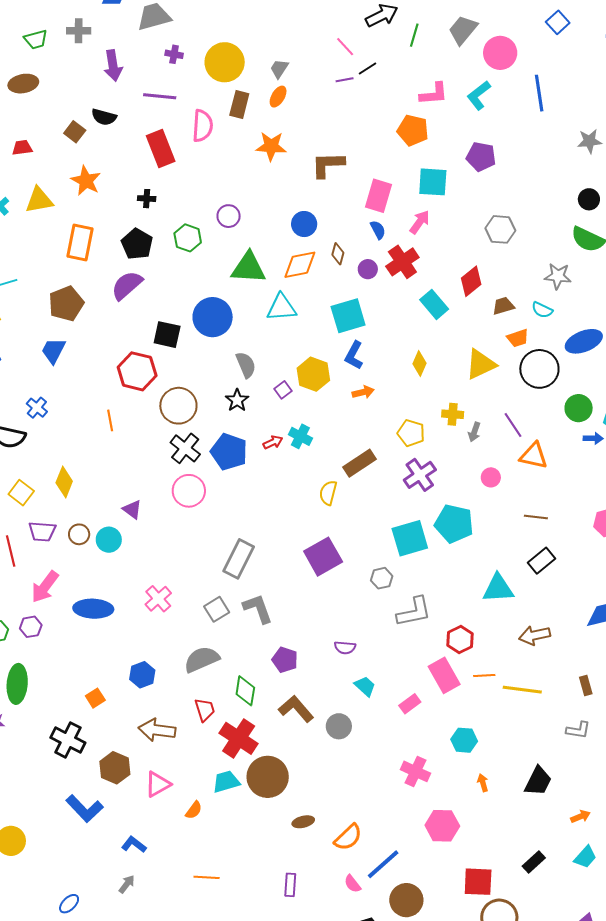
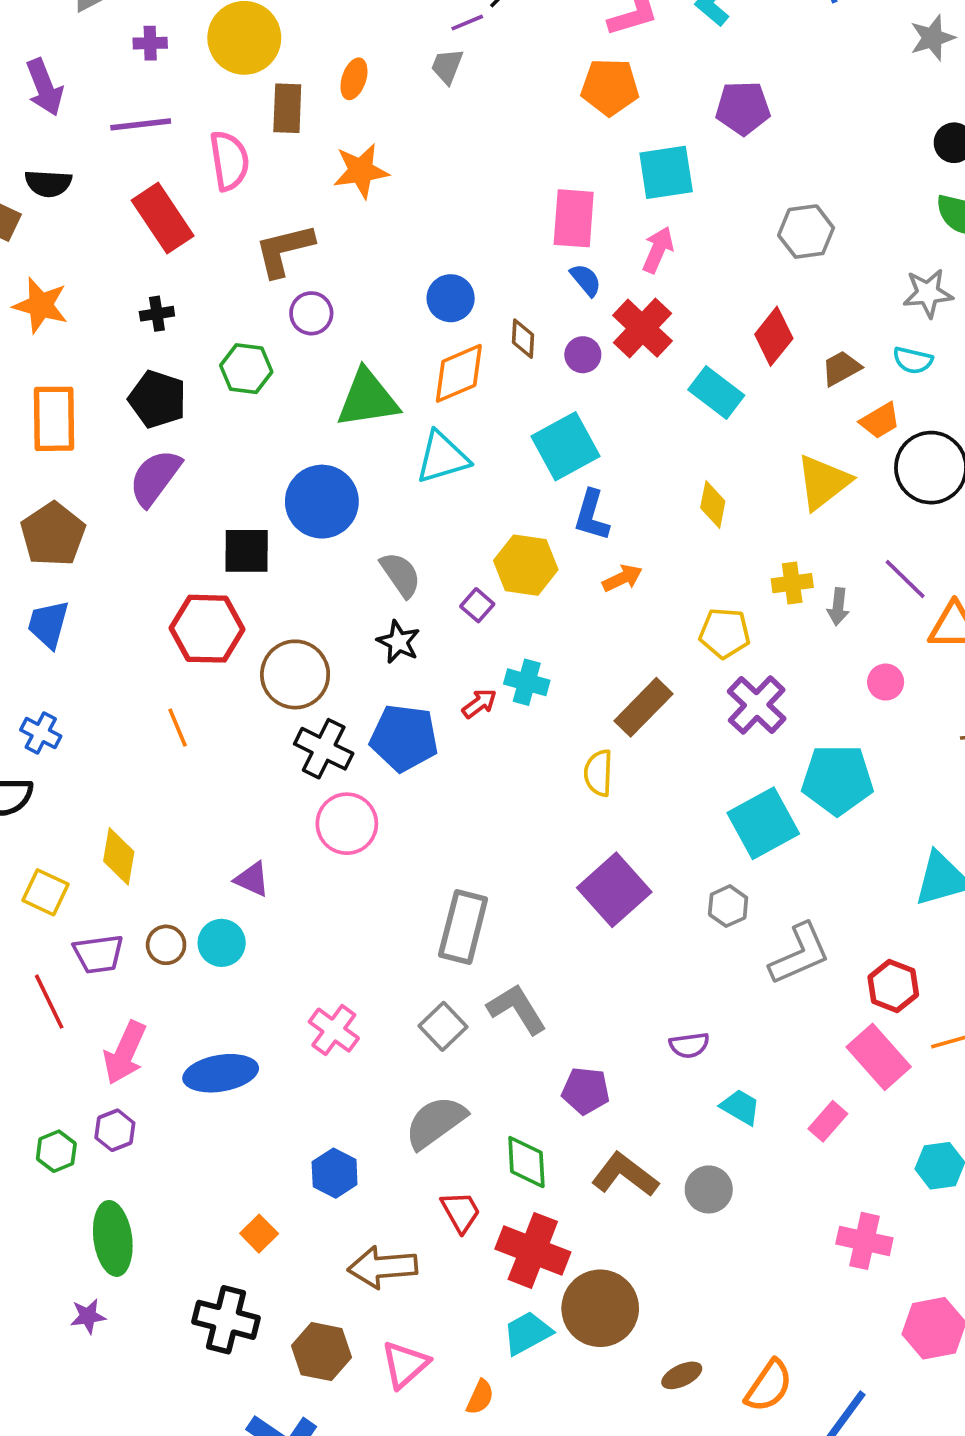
gray trapezoid: (279, 69) -> (447, 66), moved
brown L-shape: (328, 165) -> (284, 250), moved

